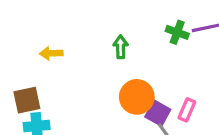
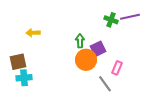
green arrow: (121, 47) -> (80, 41), moved
purple square: (158, 113) -> (98, 49), moved, turned 35

